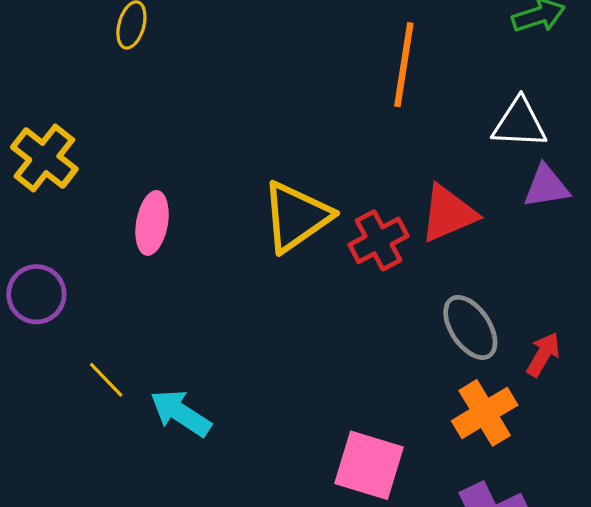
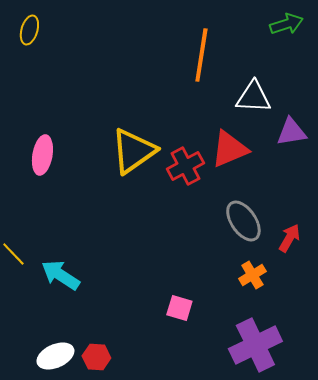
white triangle: (519, 123) -> (253, 97), moved
orange cross: (485, 413) -> (252, 275), size x0.7
pink square: (369, 465) -> (179, 308), size x0.6

